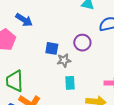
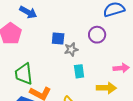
purple circle: (82, 43) -> (97, 35), moved

